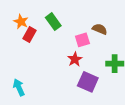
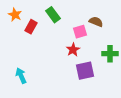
orange star: (21, 22) -> (15, 15), moved
purple square: (88, 82) -> (85, 71), turned -36

